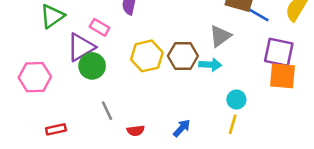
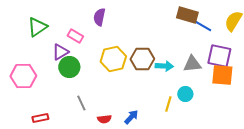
gray triangle: (220, 36) -> (192, 64), moved, turned 30
purple triangle: (81, 47) -> (60, 52), size x0.7
yellow line: (233, 124) -> (168, 104), moved
blue arrow: (182, 128) -> (131, 117), moved

